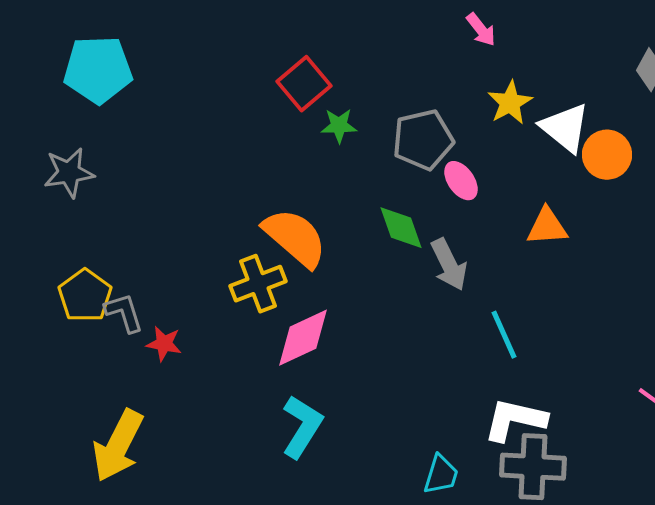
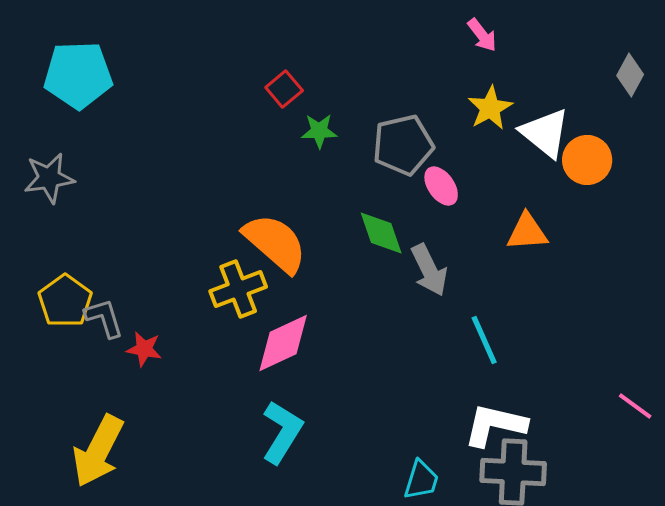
pink arrow: (481, 30) -> (482, 35), moved
red square: (304, 84) -> (284, 89), size x0.7

